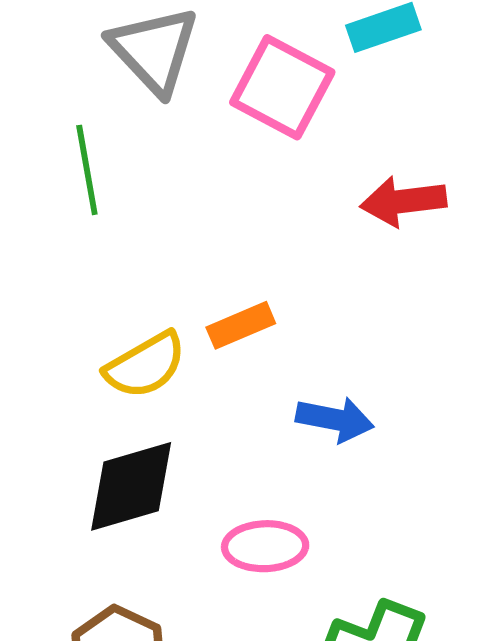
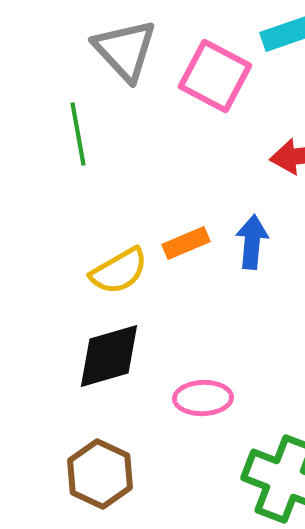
blue arrow: (335, 419) -> (252, 242), moved, turned -96

